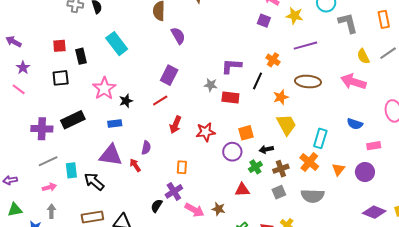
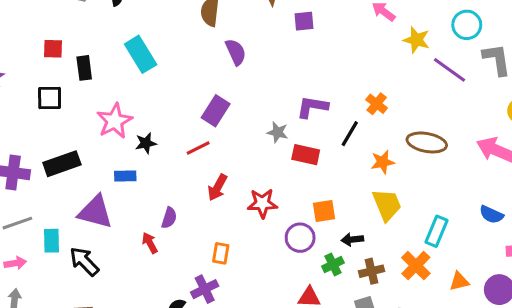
purple square: (264, 21) -> (304, 21), moved, turned -32
purple line: (305, 46) -> (449, 70), moved, turned 45
purple triangle: (111, 155) -> (95, 212), moved
orange triangle: (338, 169) -> (459, 281), turned 32

